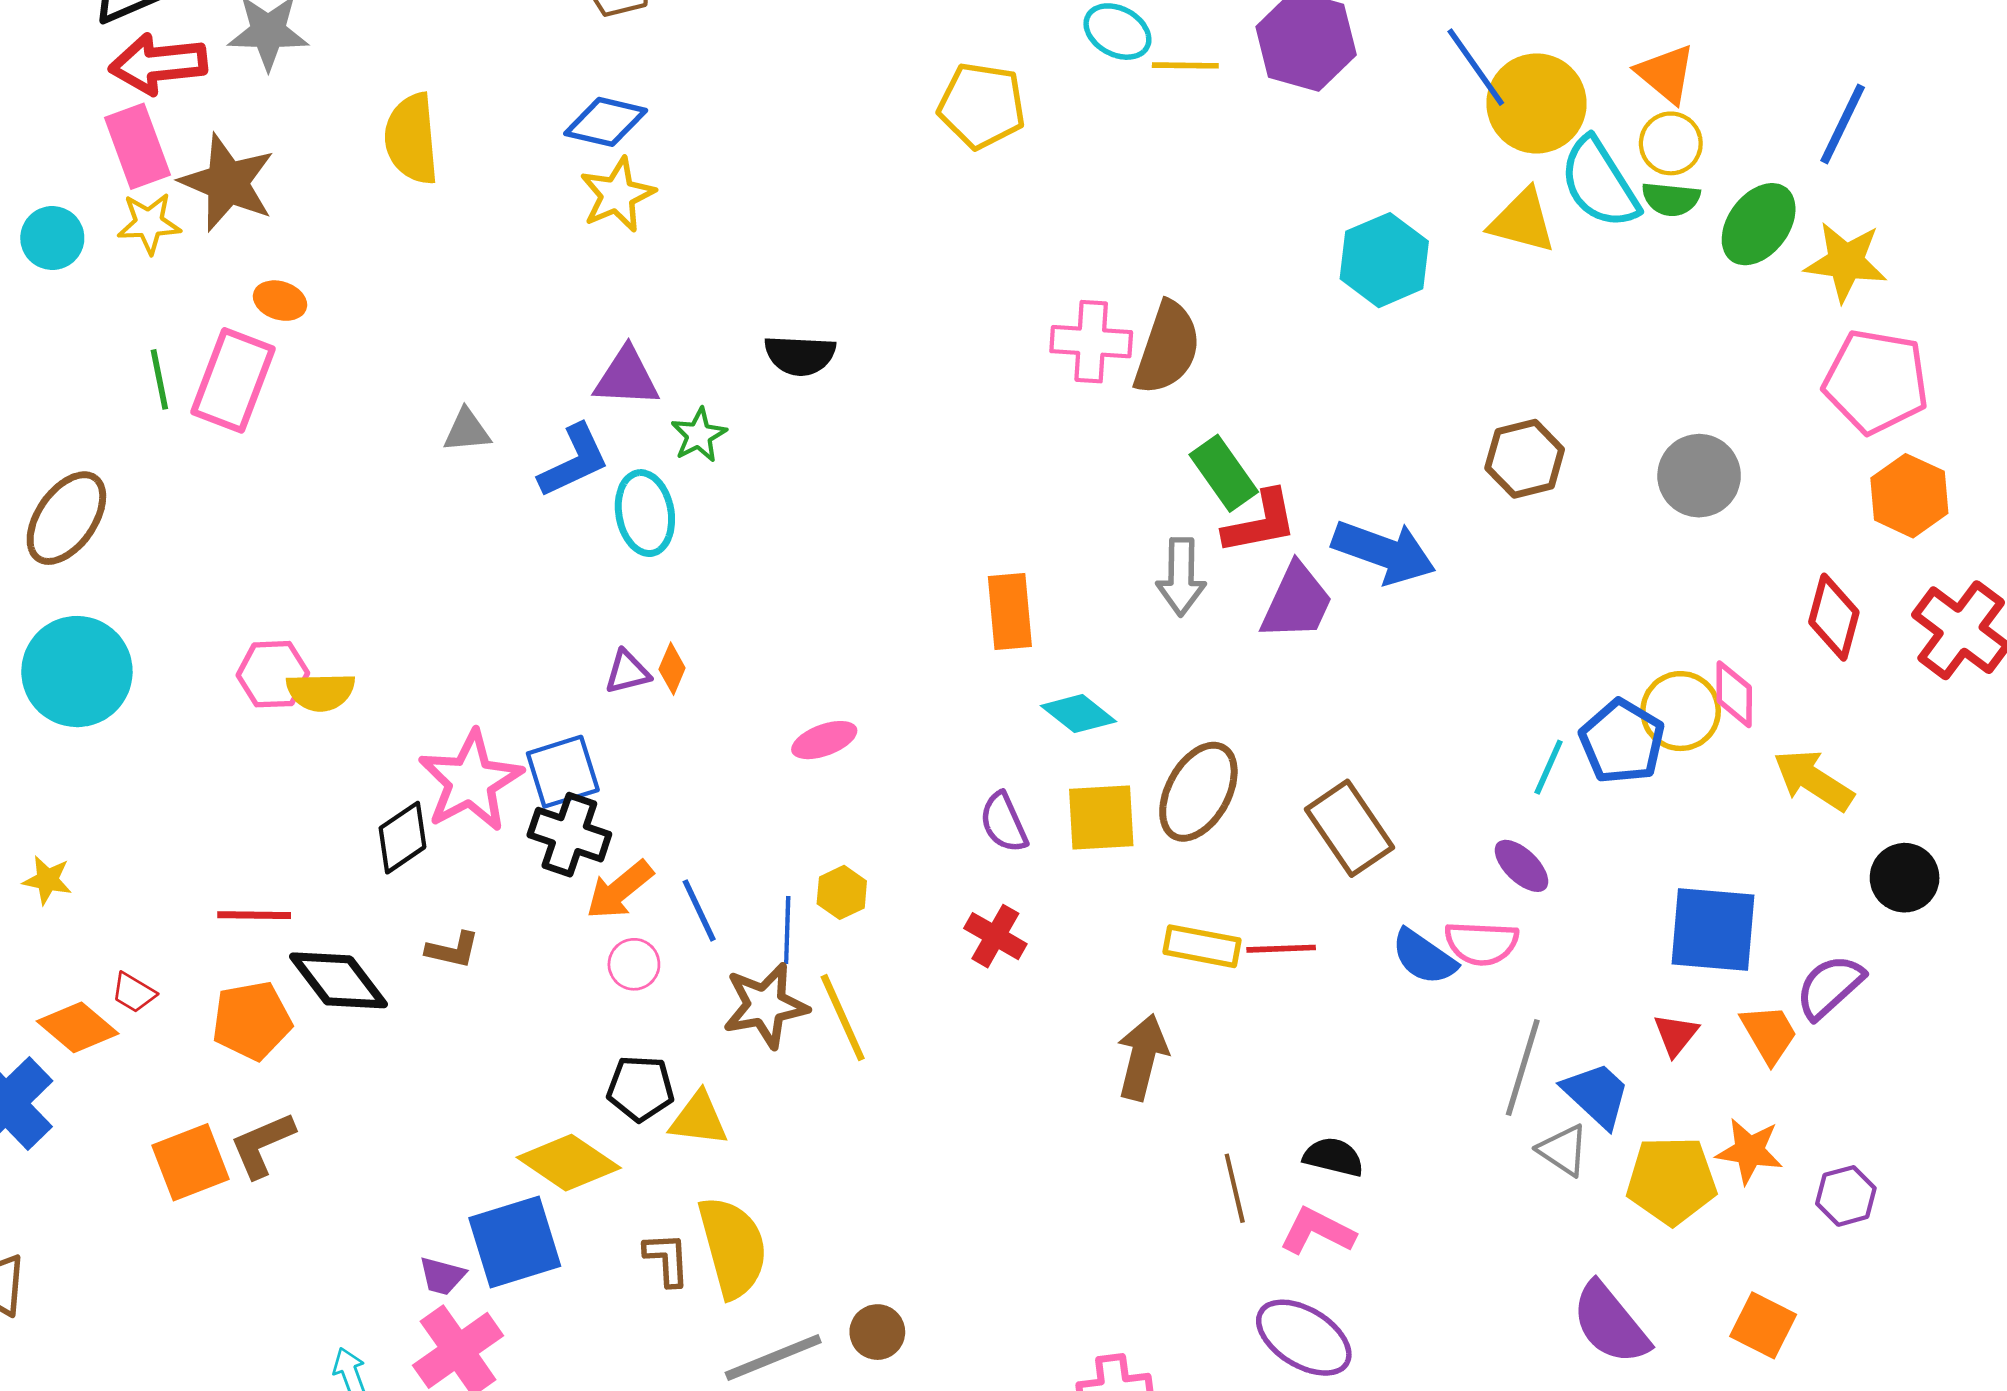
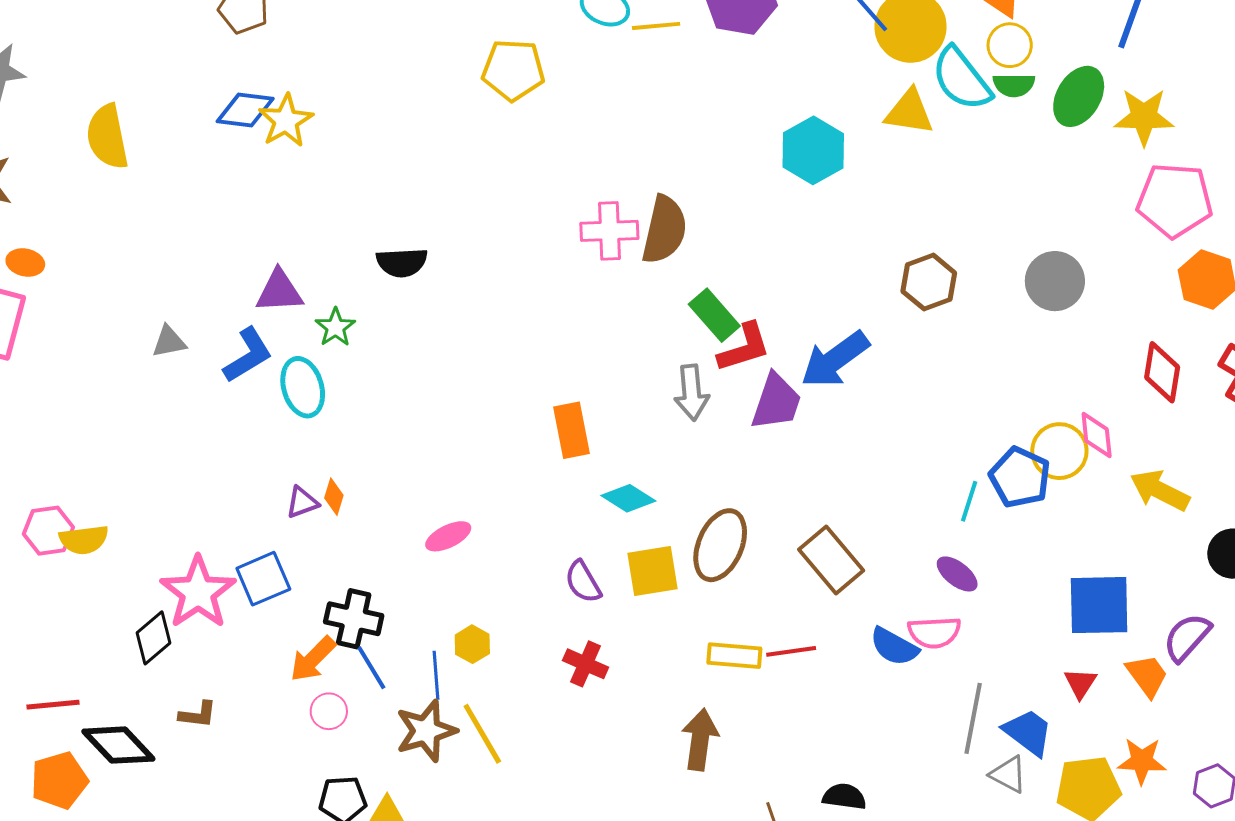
yellow star: (617, 195) -> (286, 121), moved
blue arrow: (1384, 552) -> (835, 359), turned 130
black cross: (569, 835) -> (354, 619), moved

